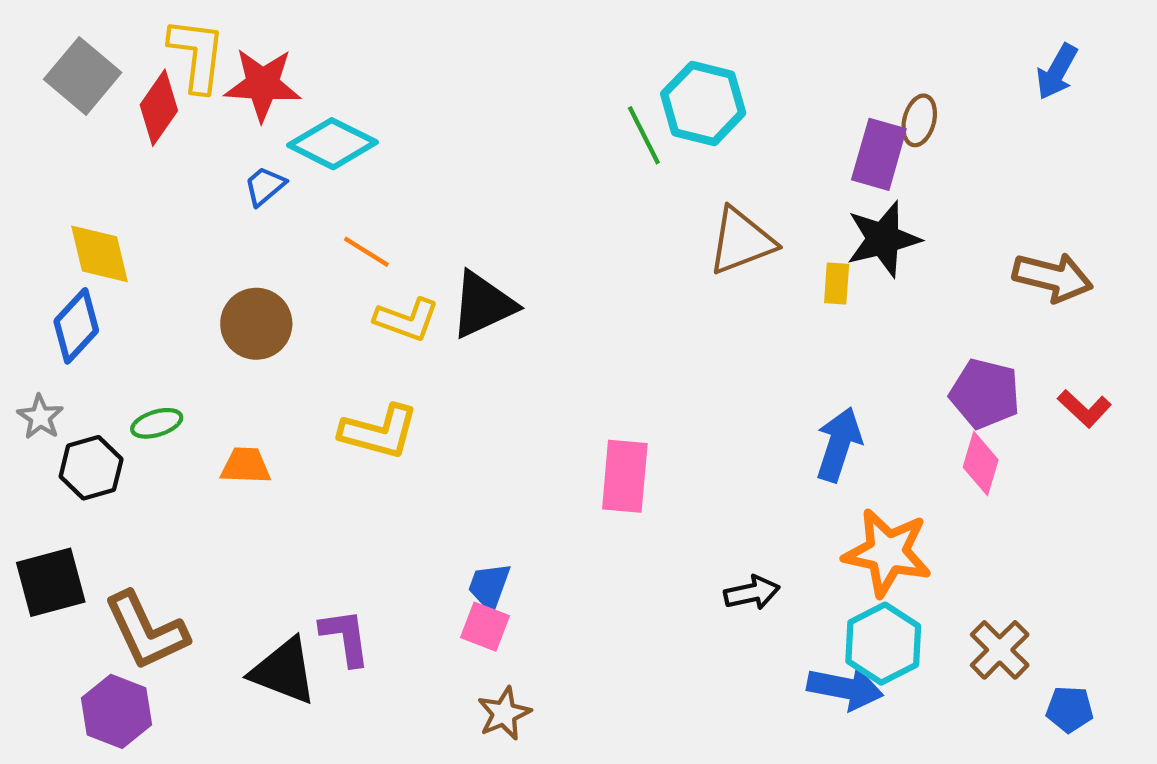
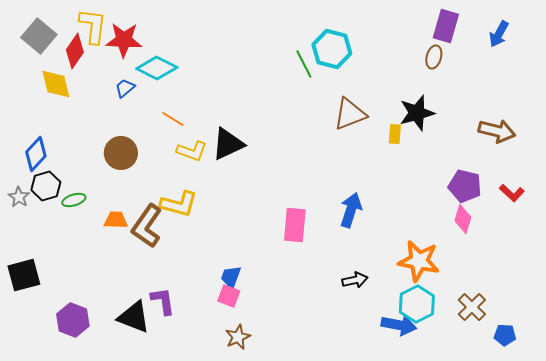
purple rectangle: (879, 154) -> (446, 26), moved
yellow diamond: (100, 254) -> (56, 84), moved
blue arrow: (839, 444) -> (351, 210), moved
black hexagon: (91, 468) -> (46, 186), moved
brown L-shape: (146, 631) -> (147, 226), moved, turned 60
purple hexagon: (116, 711) -> (73, 320), moved

